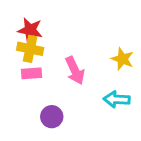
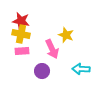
yellow star: (122, 59) -> (66, 35), moved
purple circle: (52, 117) -> (42, 71), moved

